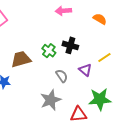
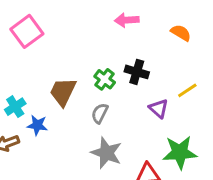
brown trapezoid: (21, 59) -> (63, 92), turned -50
gray semicircle: (62, 76) -> (100, 113), moved, turned -120
gray star: (51, 100) -> (106, 153), turned -30

